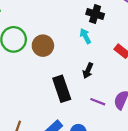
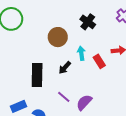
cyan arrow: (85, 36) -> (81, 53), moved
brown circle: (43, 46) -> (58, 37), moved

